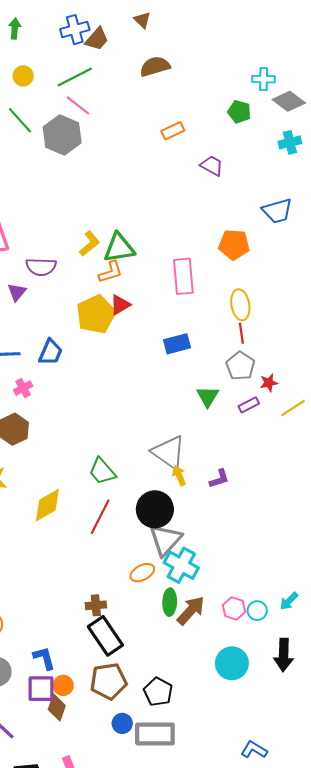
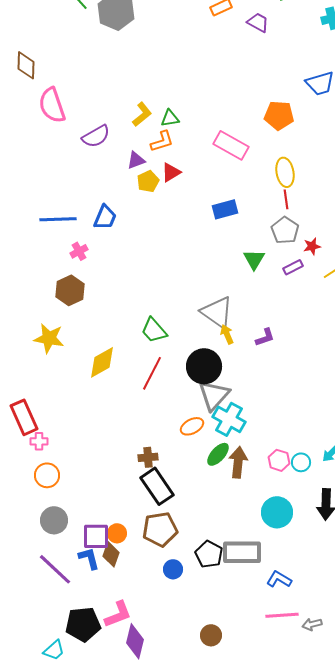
purple trapezoid: (212, 166) -> (258, 22), moved
green triangle: (119, 248) -> (170, 118), size x0.6
purple semicircle: (41, 267) -> (96, 136), turned -32
pink rectangle: (183, 276) -> (231, 145), turned -56
purple triangle: (17, 292) -> (136, 160), moved, turned 30
yellow pentagon: (96, 314) -> (148, 181), size x0.6
green ellipse: (170, 602) -> (218, 454), turned 40
brown arrow: (191, 611) -> (238, 462), turned -36
blue L-shape: (44, 658) -> (89, 558), moved
black pentagon: (158, 692) -> (209, 554), moved
gray rectangle: (155, 734) -> (242, 552), moved
blue L-shape: (254, 750) -> (279, 579), moved

